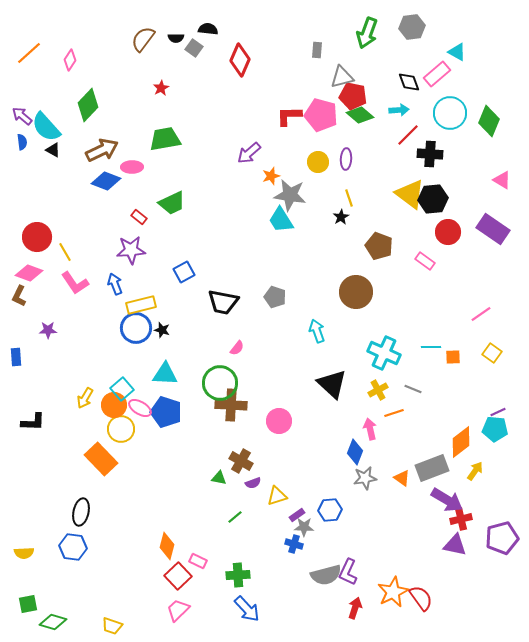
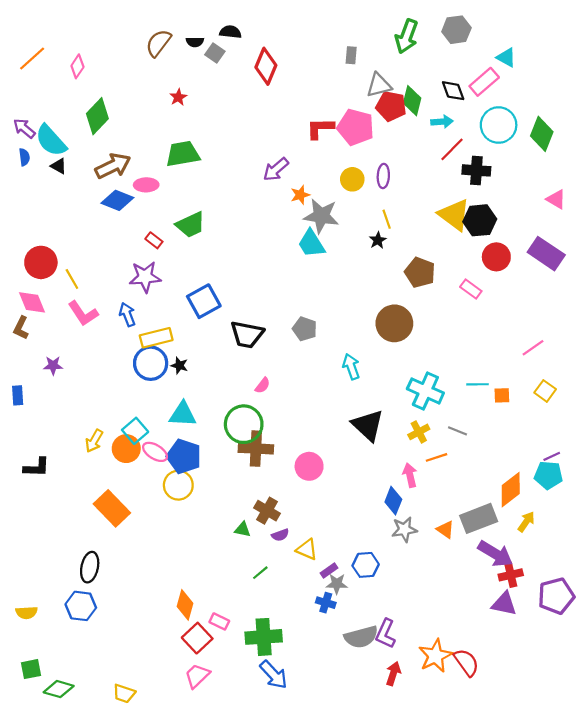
green diamond: (360, 115) -> (412, 101), moved, turned 64
blue square: (184, 272) -> (204, 301), size x1.4
pink diamond: (29, 273) -> (32, 302), turned 48
yellow circle: (121, 429) -> (178, 485), moved
yellow triangle: (277, 496) -> (307, 549), turned 40
green cross: (238, 575) -> (264, 637), size x1.4

